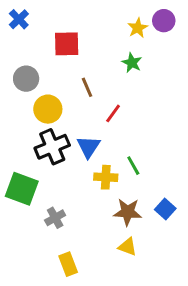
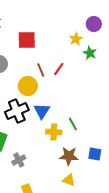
yellow star: (138, 28) -> (76, 39), moved
green star: (132, 63) -> (90, 53), moved
yellow circle: (48, 109) -> (28, 86), moved
red line: (113, 113) -> (59, 69), moved
blue square: (165, 209) -> (95, 154), turned -32

